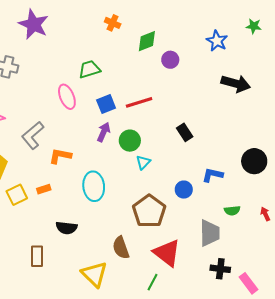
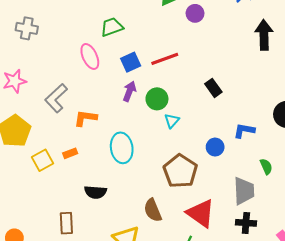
black arrow: (236, 83) -> (264, 35), turned -104
green semicircle: (232, 211) -> (266, 167), turned -105
black cross: (220, 269) -> (246, 223), moved

